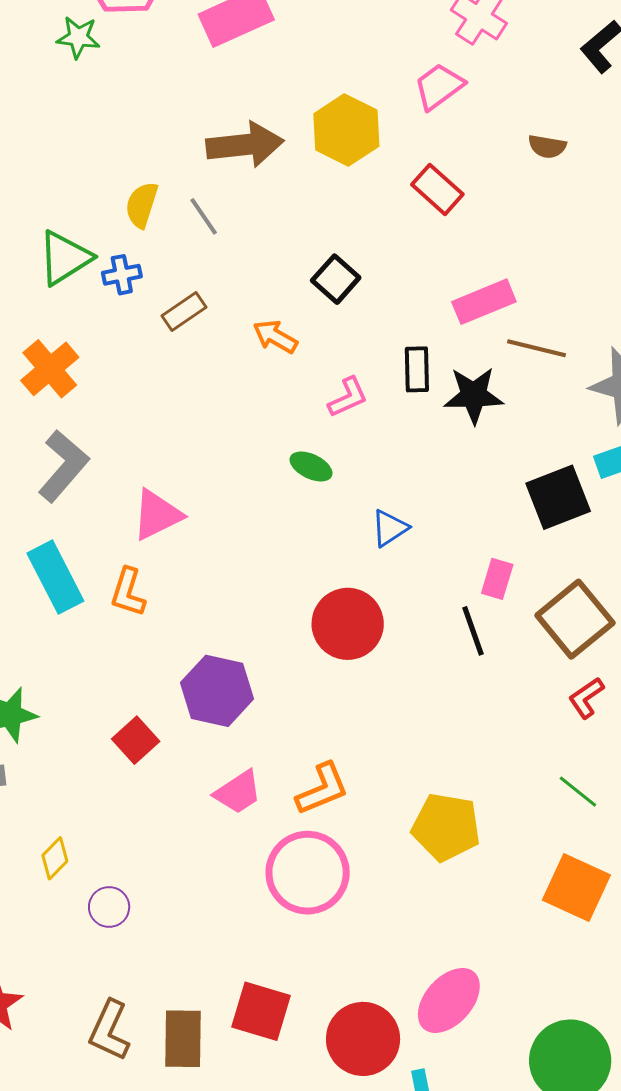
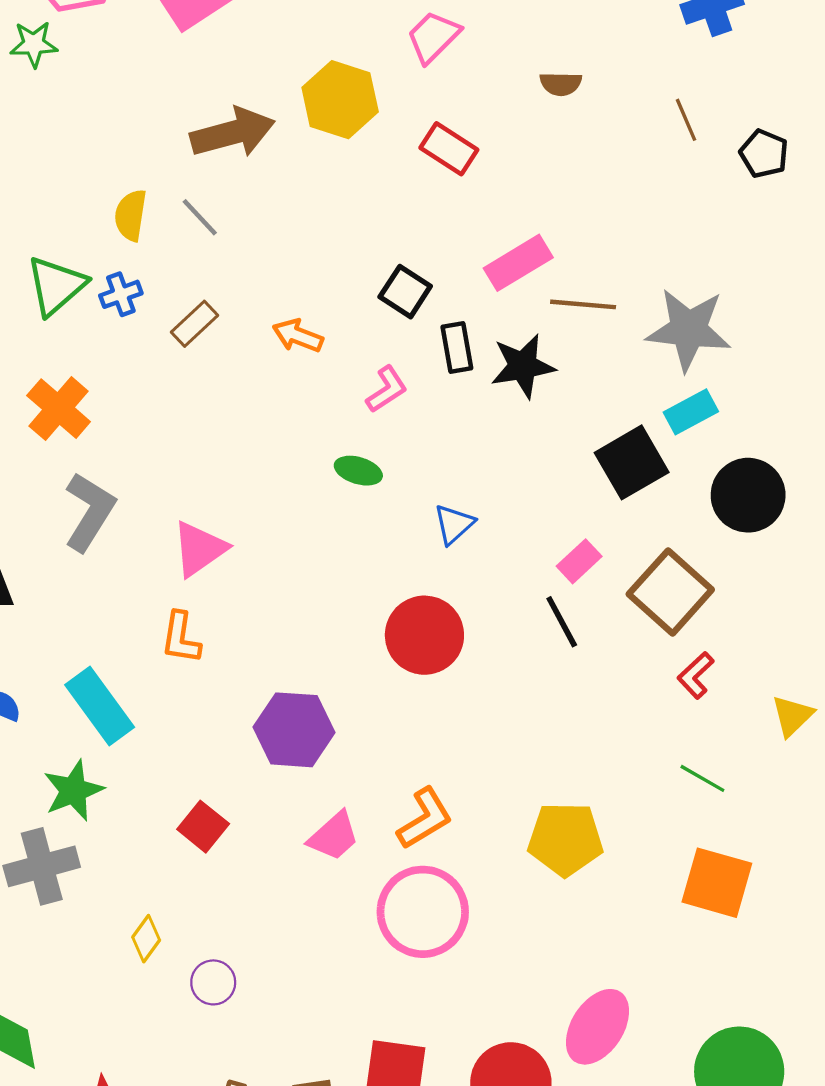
black square: (336, 279) -> (405, 292), moved
cyan rectangle: (55, 577) -> (100, 706), moved
pink rectangle: (497, 579) -> (579, 561), turned 39
red square: (136, 740) -> (203, 827), moved

